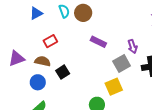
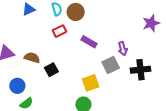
red rectangle: (50, 41) -> (60, 31), moved
blue circle: (38, 82) -> (17, 86), moved
yellow square: (114, 87) -> (91, 83), moved

